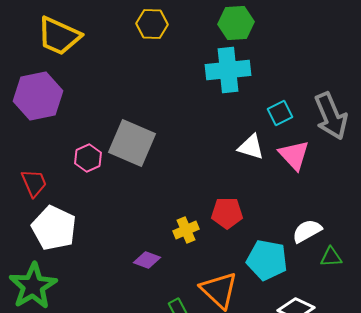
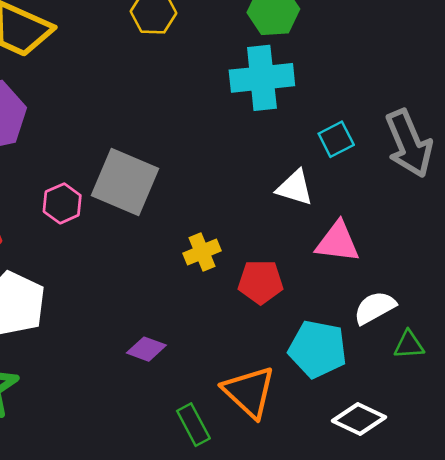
pink triangle: (294, 155) -> (338, 242), moved, turned -40
yellow cross: (186, 230) -> (202, 252), moved

